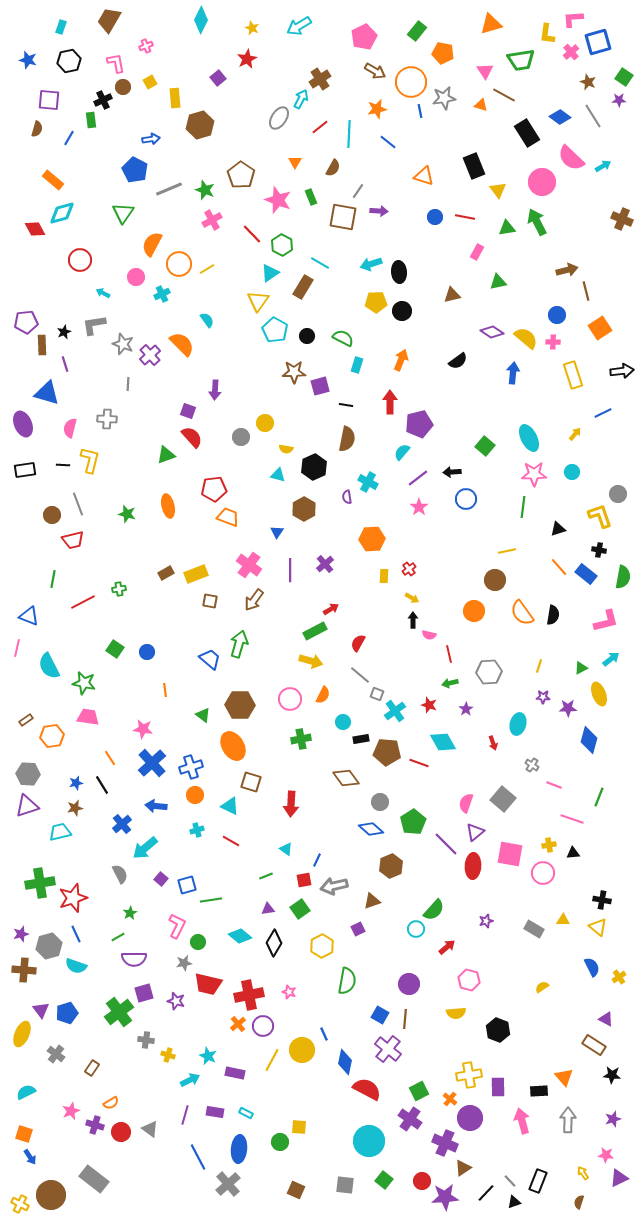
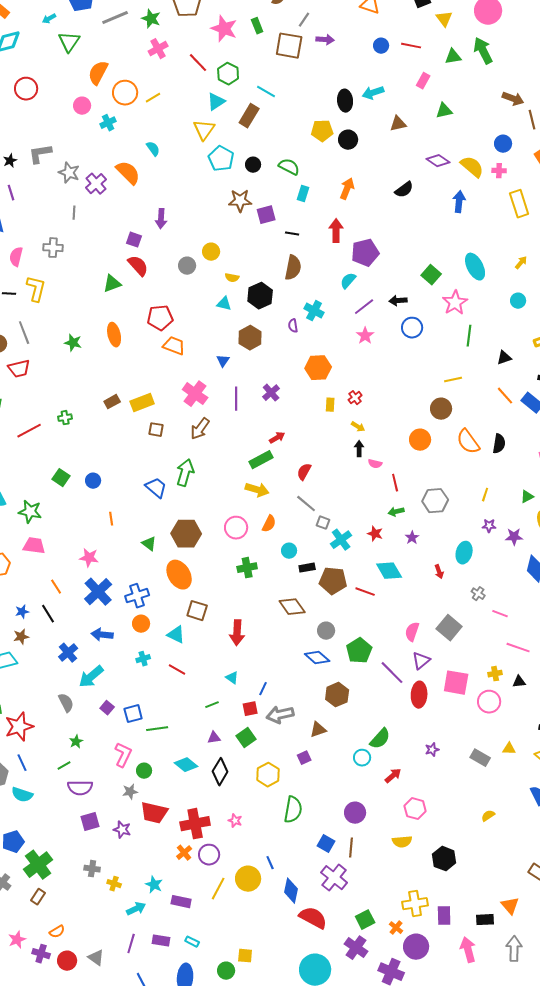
cyan arrow: (371, 264) -> (373, 93), moved
brown arrow: (567, 270) -> (513, 99), turned 35
cyan arrow: (103, 293) -> (49, 19), moved, turned -56
pink star: (534, 474) -> (455, 303), moved, turned -30
green cross: (119, 1012) -> (38, 865), moved

